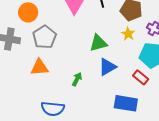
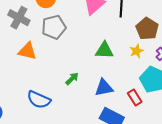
orange triangle: (40, 67) -> (27, 51), moved
blue triangle: (107, 67) -> (104, 88), moved

